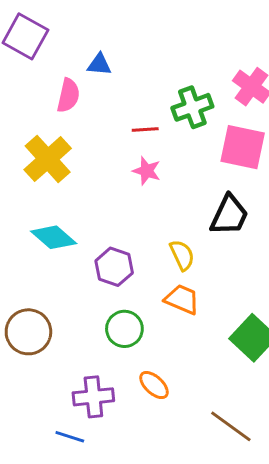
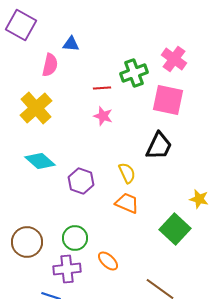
green circle: (124, 329) -> (75, 238), moved
brown circle: (28, 332) -> (27, 242), moved

